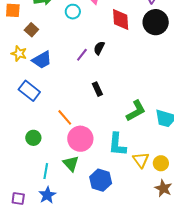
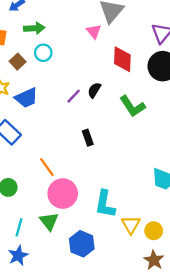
cyan circle: (73, 12) -> (43, 53), moved
green L-shape: (136, 111) -> (132, 106), moved, turned 80

